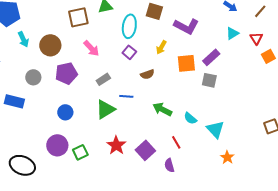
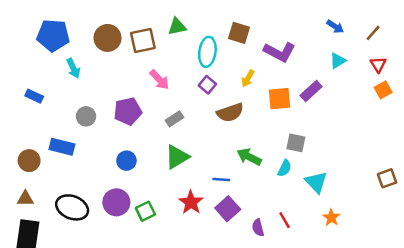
red triangle: (256, 38) -> (378, 64), moved
brown circle: (50, 45) -> (108, 38), moved
brown semicircle: (147, 74) -> (230, 113), size x1.5
gray square: (209, 80) -> (296, 143), moved
blue line: (126, 96) -> (221, 180), moved
cyan semicircle: (190, 118) -> (285, 168), turned -104
red line: (176, 142) -> (285, 220), moved
black ellipse: (22, 165) -> (72, 207), moved

